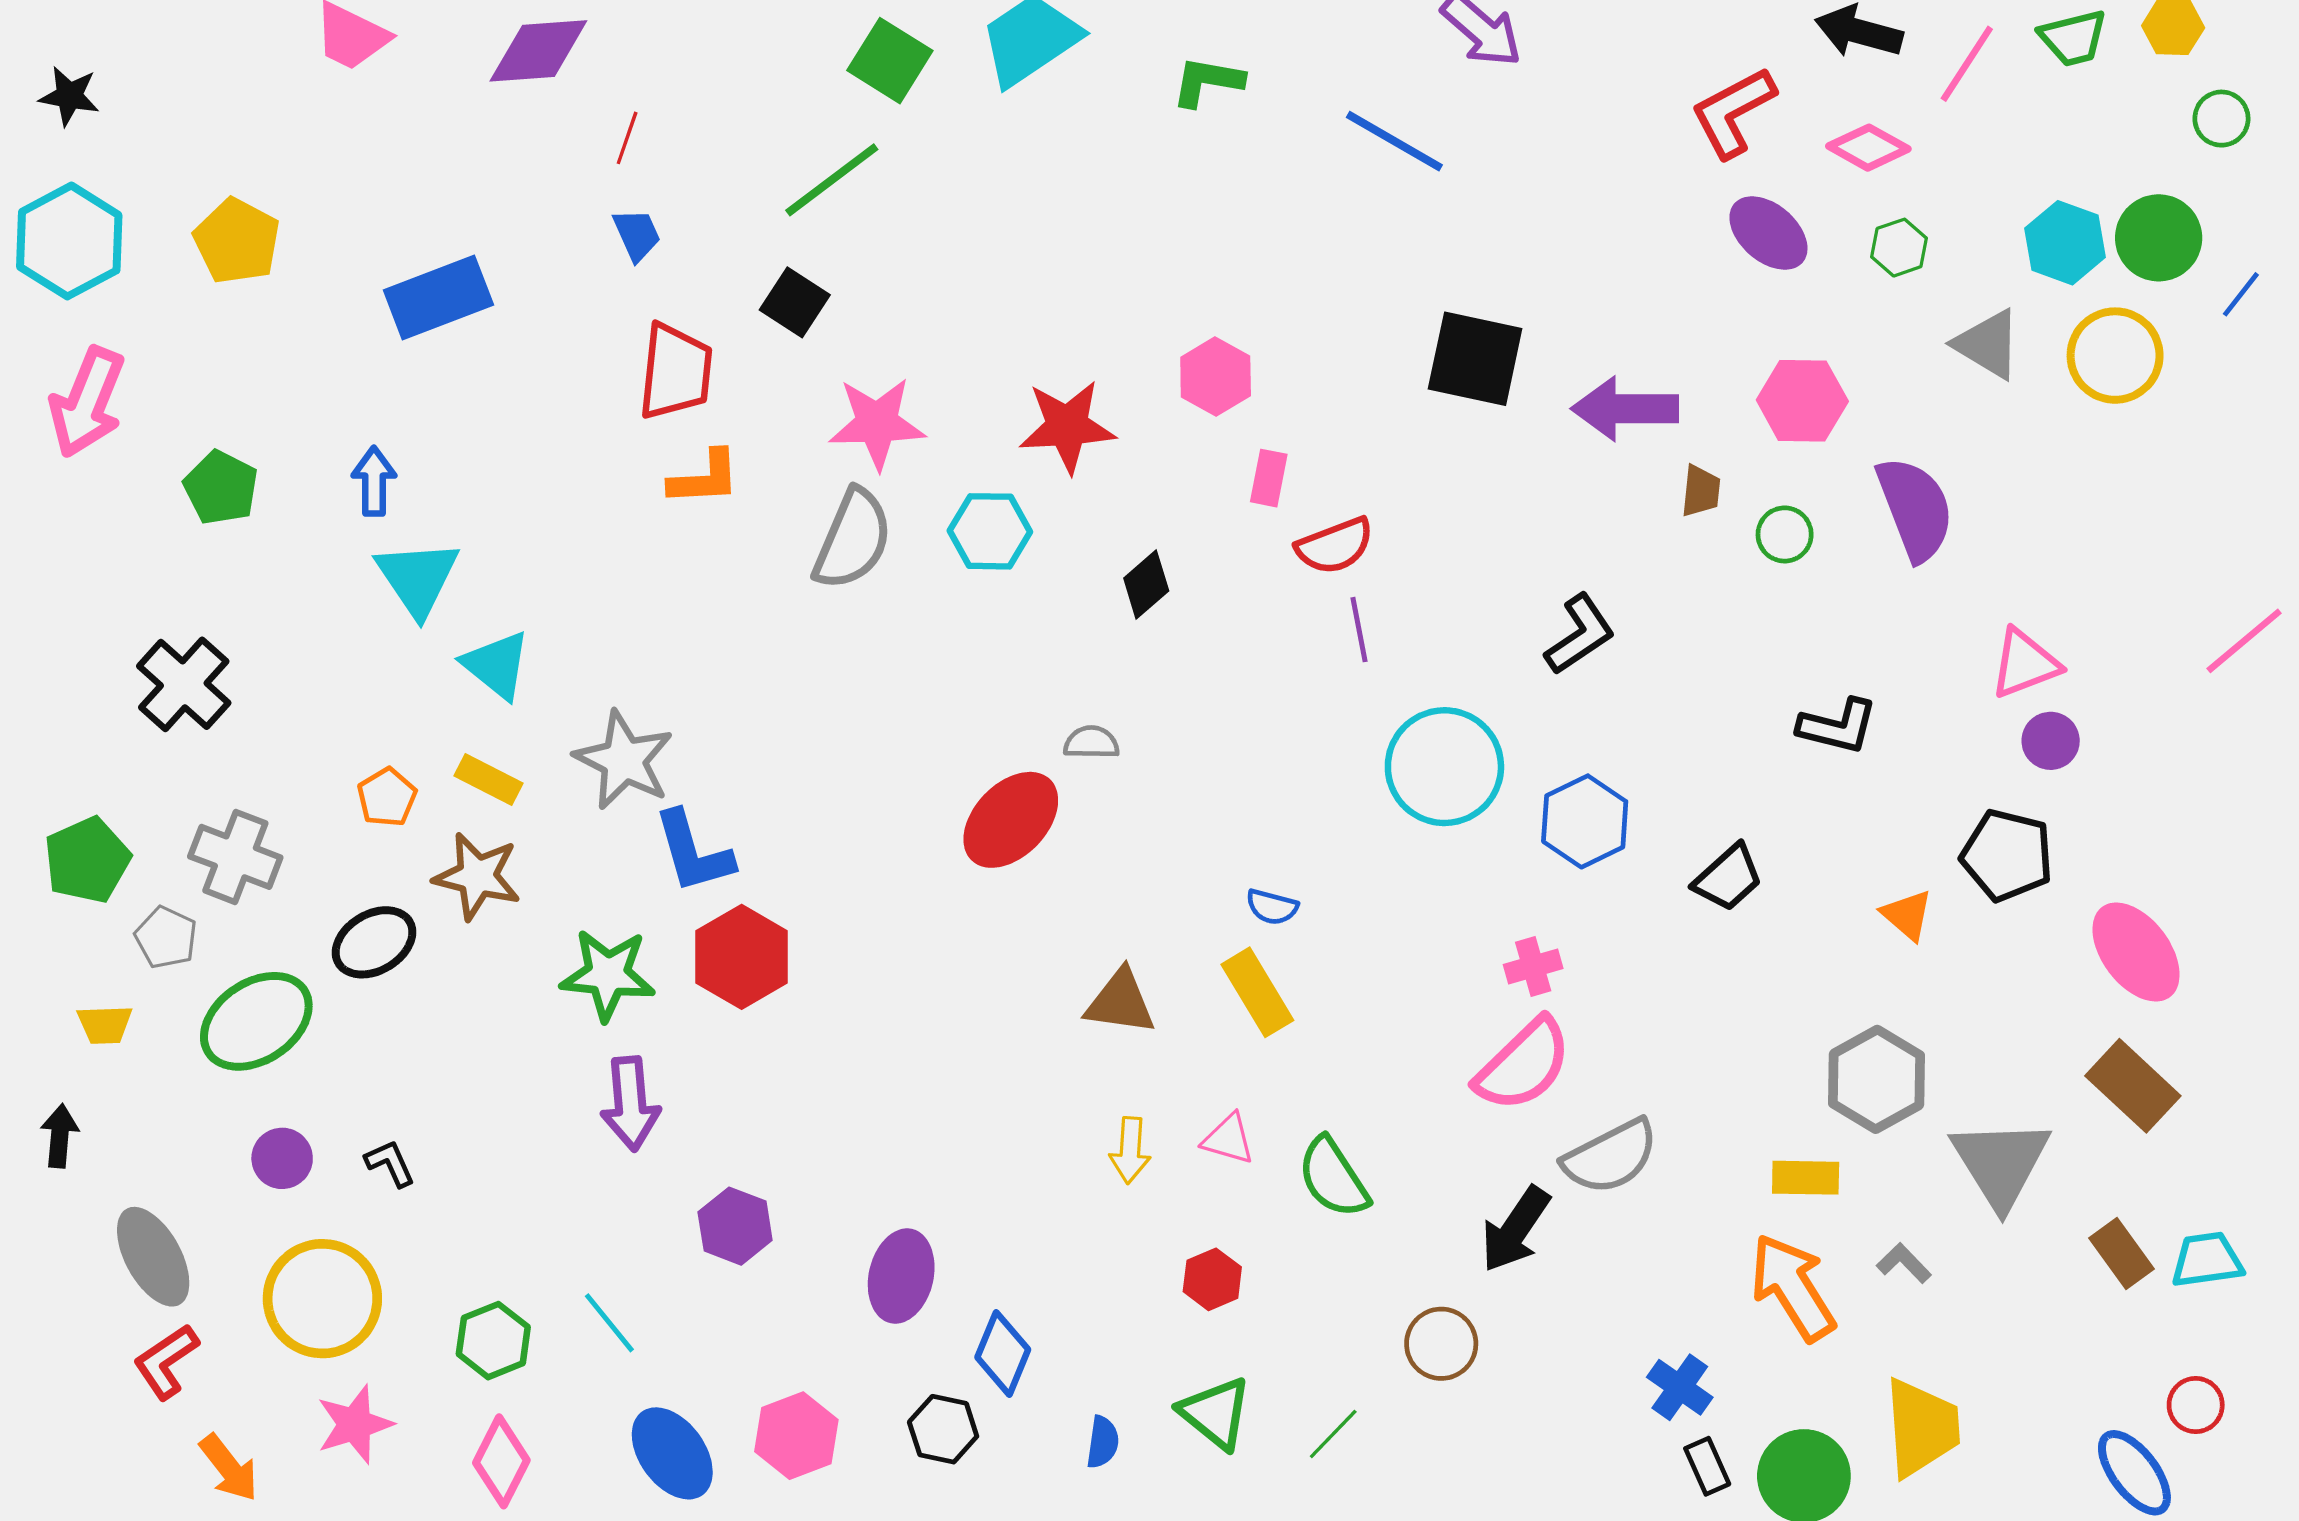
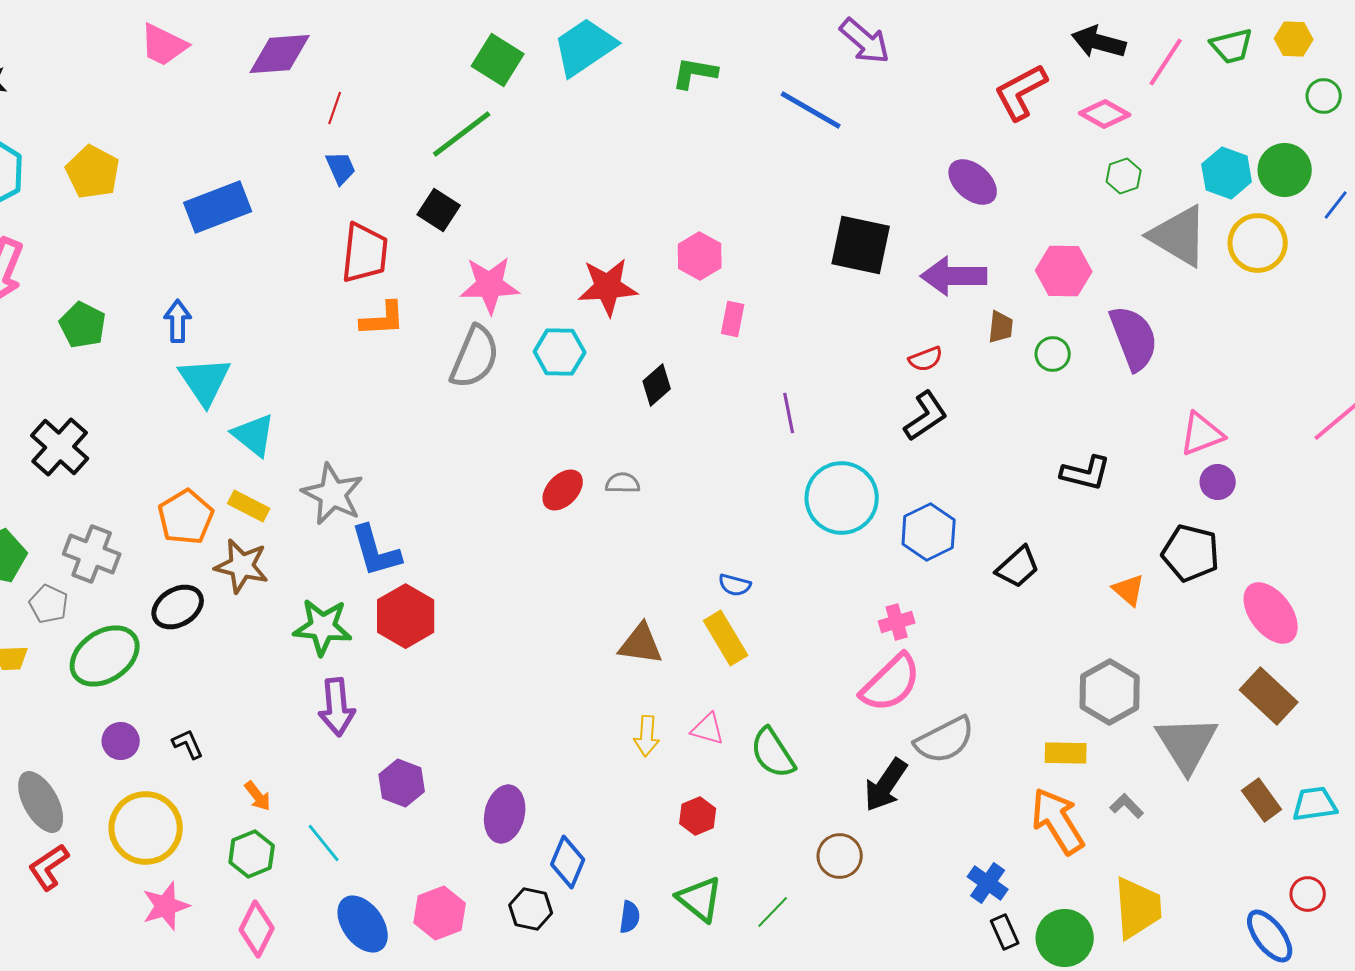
purple ellipse: (1768, 233) -> (973, 182), moved
gray triangle: (1988, 344) -> (1179, 236), size x1.4
red semicircle: (1335, 546) -> (926, 359), moved, size x0.7
orange pentagon: (387, 797) -> (186, 517), size x1.5
red ellipse: (1011, 820) -> (563, 490), moved, size x0.7
orange arrow: (229, 1468) -> (258, 796), moved, size x0.7

